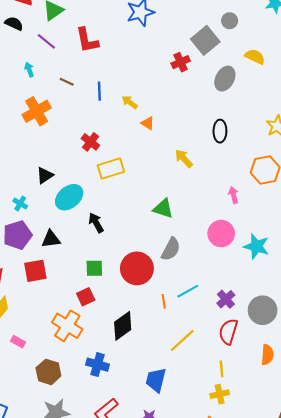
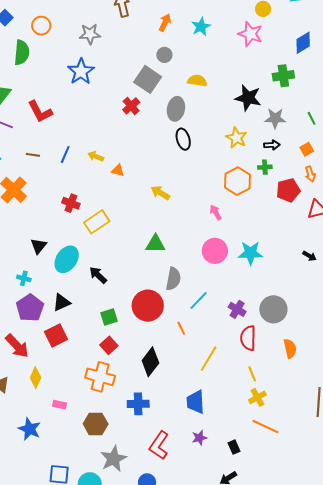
blue line: (99, 91) -> (65, 155), turned 42
black ellipse: (220, 131) -> (183, 139), moved
cyan line: (188, 291) -> (199, 301), moved

